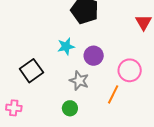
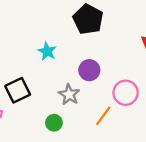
cyan star: (66, 46) -> (47, 51), moved, turned 30
black square: (31, 71) -> (18, 90), moved

